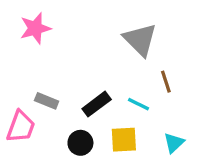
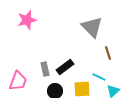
gray rectangle: (47, 101) -> (45, 69), moved, turned 56
cyan line: (138, 104) -> (99, 77), moved

